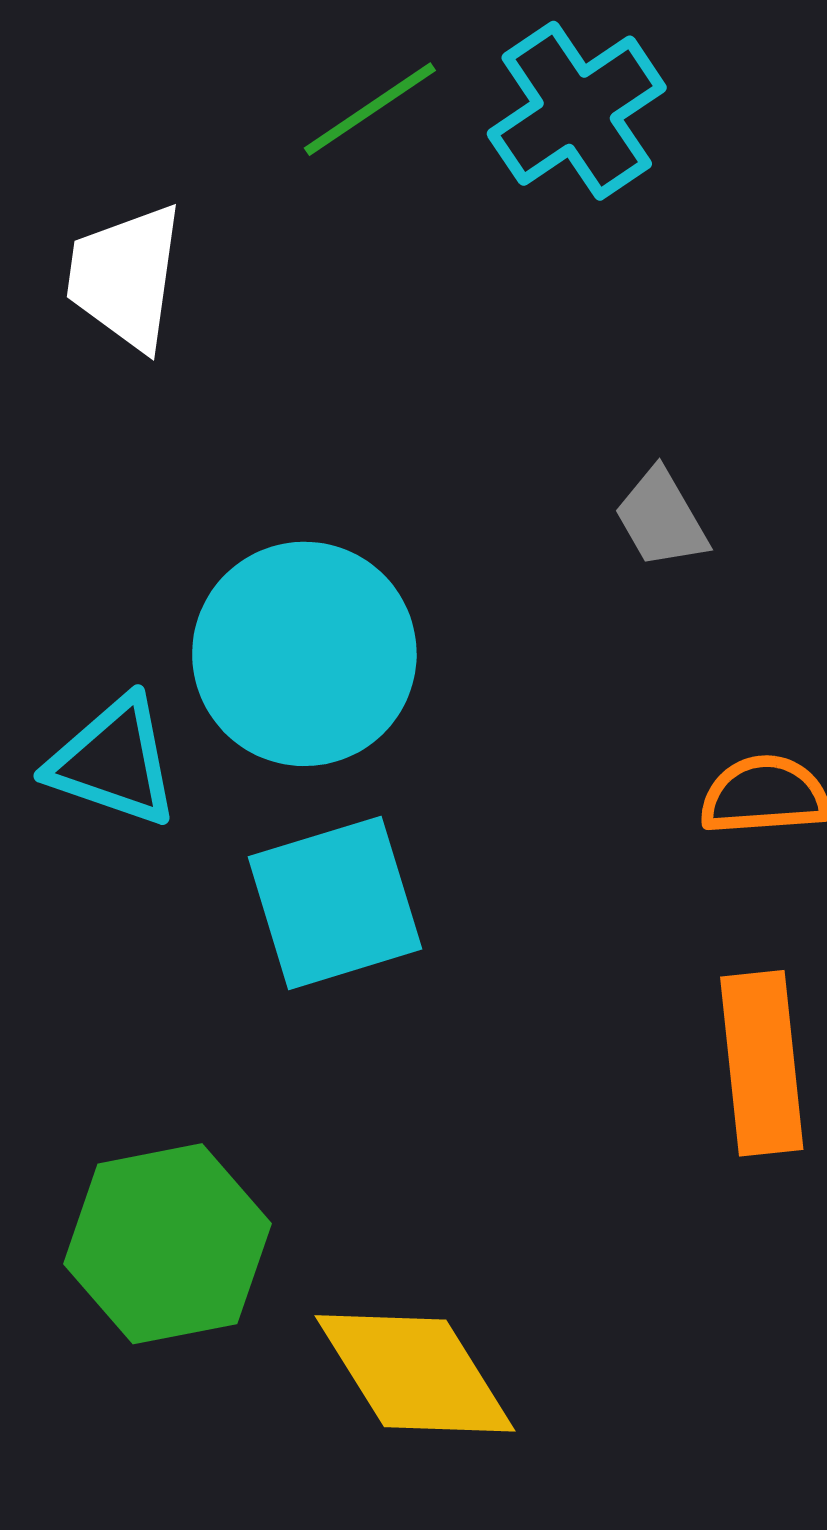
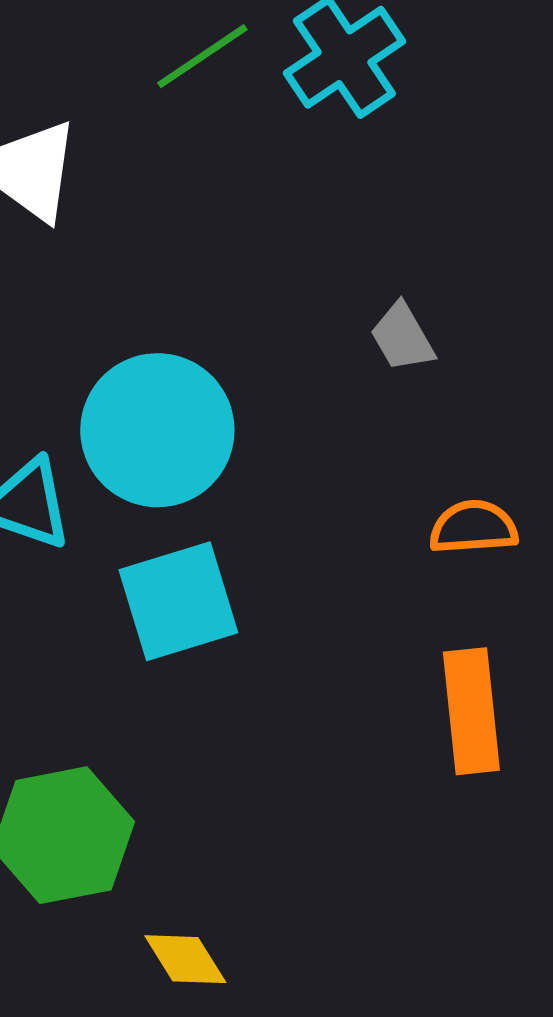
yellow diamond: (415, 1373) -> (185, 959), moved, size x0.6

